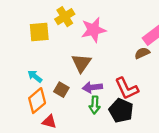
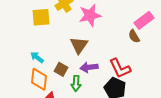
brown semicircle: (142, 53) -> (134, 36), turned -96
orange diamond: (37, 101) -> (39, 79), turned -45
green arrow: (95, 105) -> (76, 83), moved

